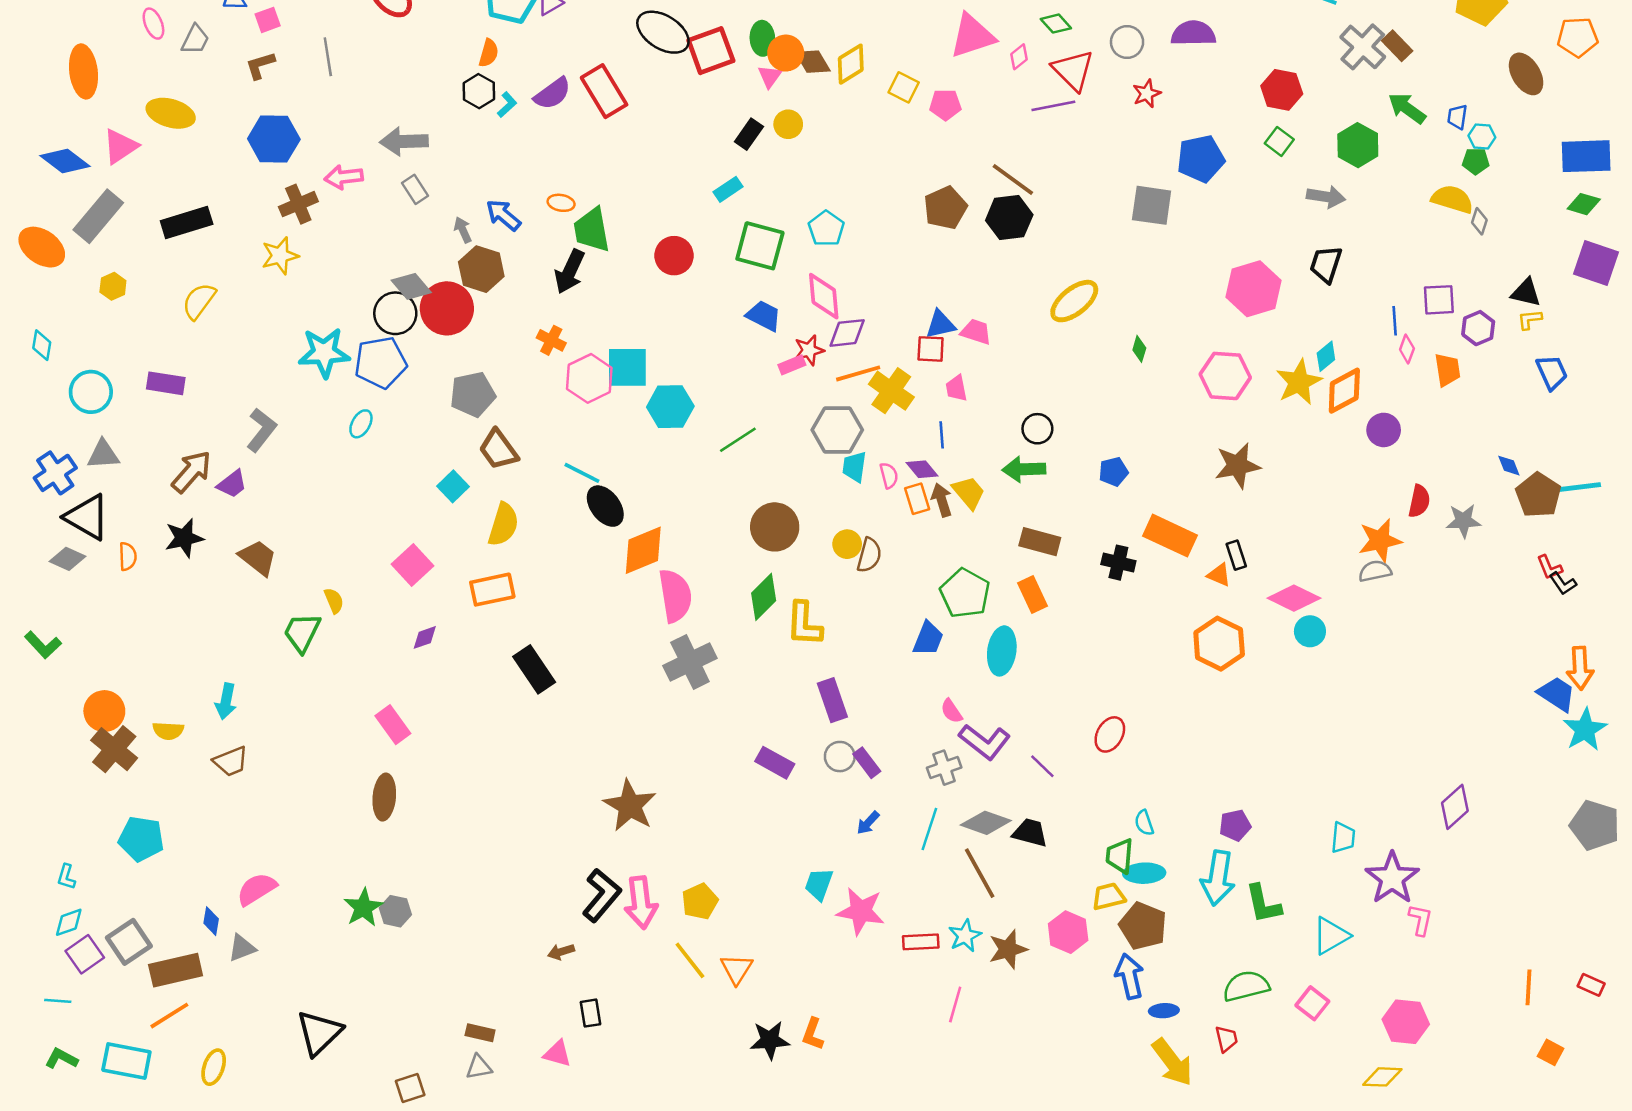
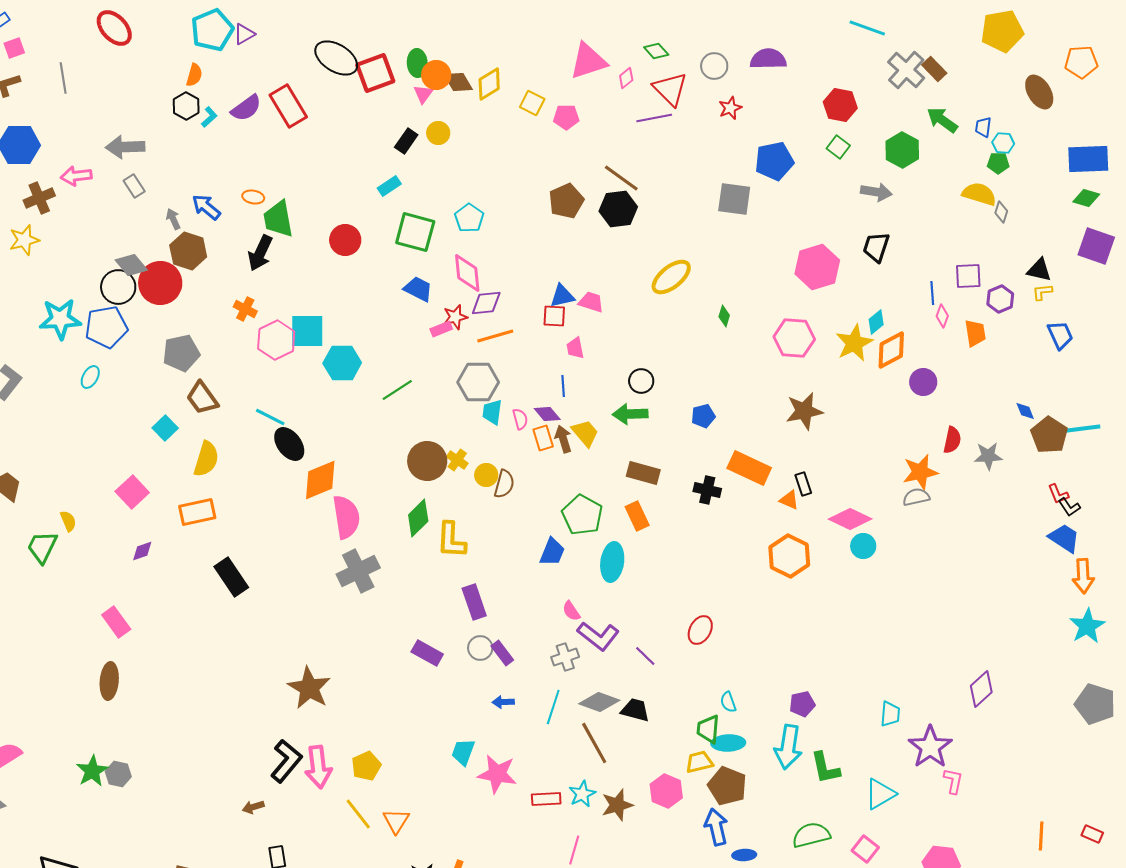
yellow cross: (891, 391) -> (457, 460), moved, size x0.6
blue trapezoid: (1557, 694) -> (1064, 538), moved
blue arrow: (868, 823) -> (503, 702), turned 45

